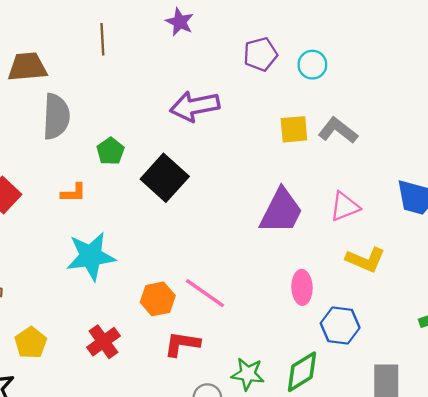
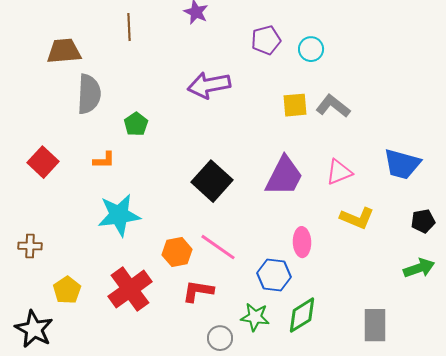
black square: (165, 178) -> (212, 181), moved
blue hexagon: (340, 325) -> (274, 275), moved
red cross: (103, 342) -> (130, 289), size x1.5

